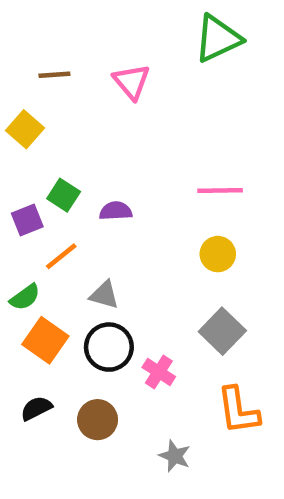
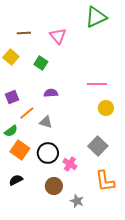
green square: (64, 195) -> (41, 63), moved
yellow circle: (218, 254) -> (106, 108), moved
gray triangle: (104, 295) -> (46, 122), moved
brown circle: (98, 420) -> (54, 186), moved

